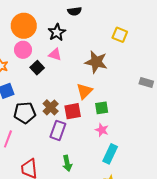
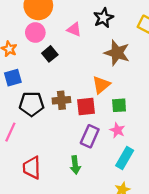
black star: (57, 32) -> (103, 18), moved
pink triangle: (55, 54) -> (74, 29), moved
brown cross: (51, 107) -> (61, 100), turned 35
purple rectangle: (58, 130) -> (90, 136), moved

